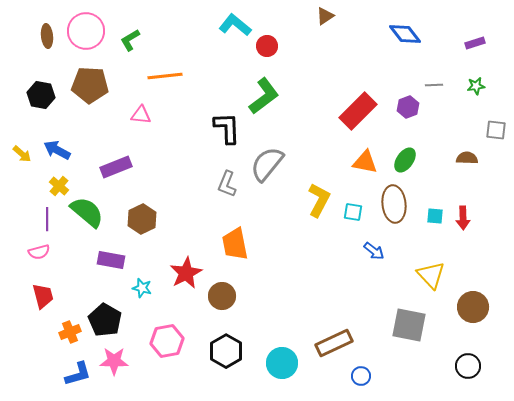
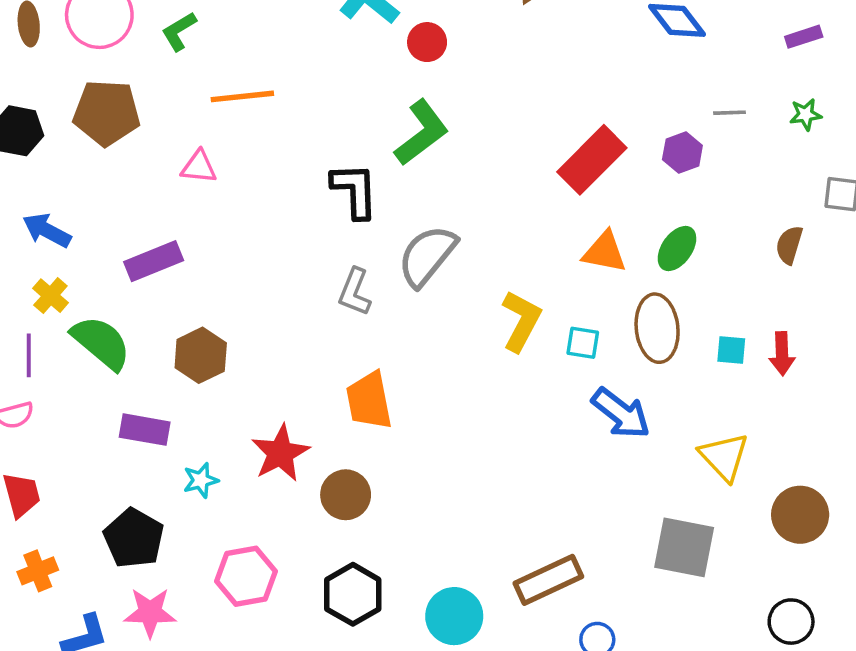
brown semicircle: (467, 158) -> (789, 245), turned -75
blue arrow: (374, 251) -> (621, 413), size x1.6
cyan star: (142, 288) -> (201, 480), turned -30
orange cross: (70, 332) -> (38, 571), moved

